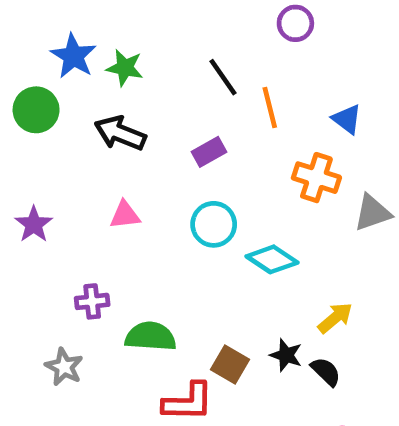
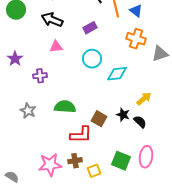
blue triangle: (347, 119) -> (136, 11), moved
pink triangle: (125, 215) -> (56, 47), moved
cyan diamond: (272, 259) -> (117, 74), turned -40
purple cross: (92, 301) -> (40, 76), moved
gray star: (64, 367) -> (28, 111), moved

